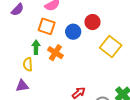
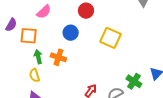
red circle: (93, 22) -> (86, 11), moved
orange square: (47, 26) -> (29, 36), moved

